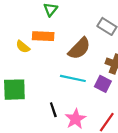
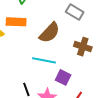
purple square: (103, 84) -> (63, 77), moved

